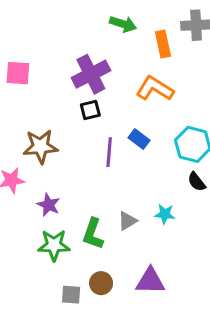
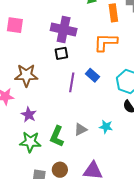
purple cross: (91, 74) -> (64, 29), turned 35
orange L-shape: (155, 89) -> (106, 42), turned -35

